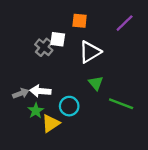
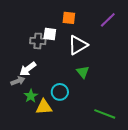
gray cross: (44, 47) -> (38, 41), turned -35
white arrow: (40, 91) -> (28, 69), moved, turned -42
green line: (121, 104) -> (105, 114), moved
yellow triangle: (51, 123) -> (44, 107), turned 30

